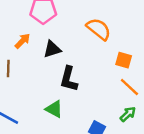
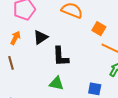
orange square: (124, 60) -> (99, 29), turned 32

